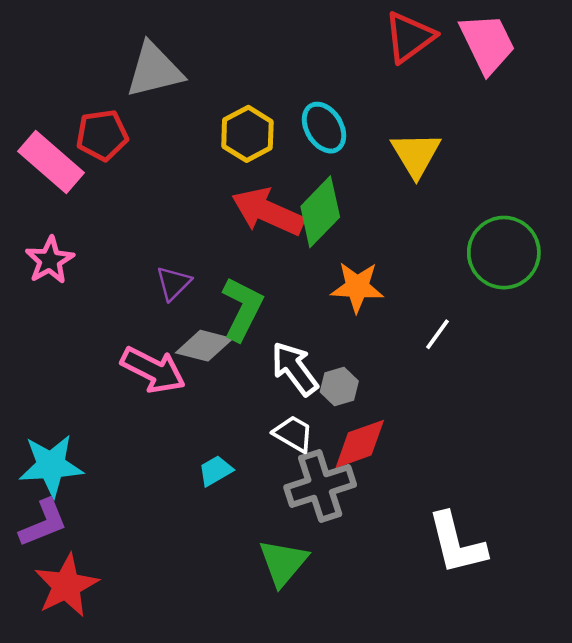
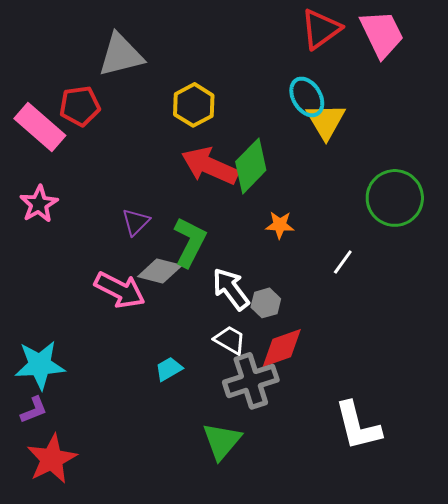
cyan ellipse: (324, 128) -> (307, 97), moved
orange star: (357, 287) -> (280, 225), size x0.7
purple L-shape: (43, 523) -> (34, 410), size x0.7

